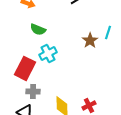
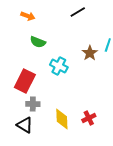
cyan cross: (48, 53) -> (59, 66), moved, turned -36

